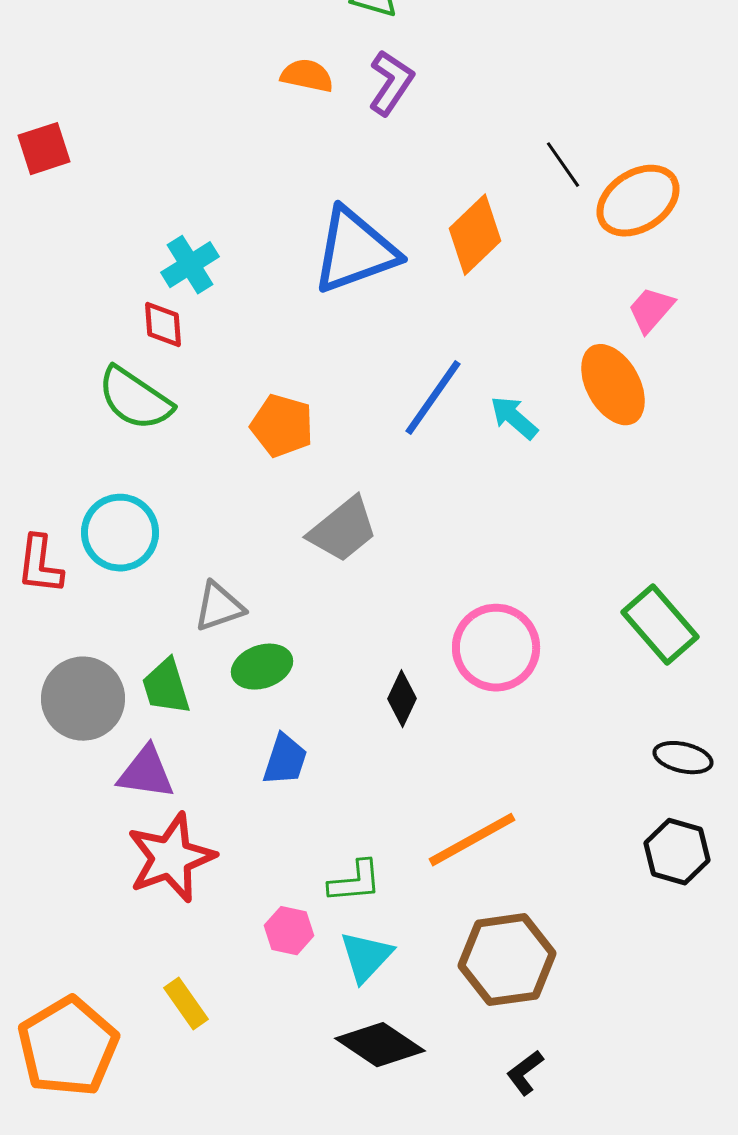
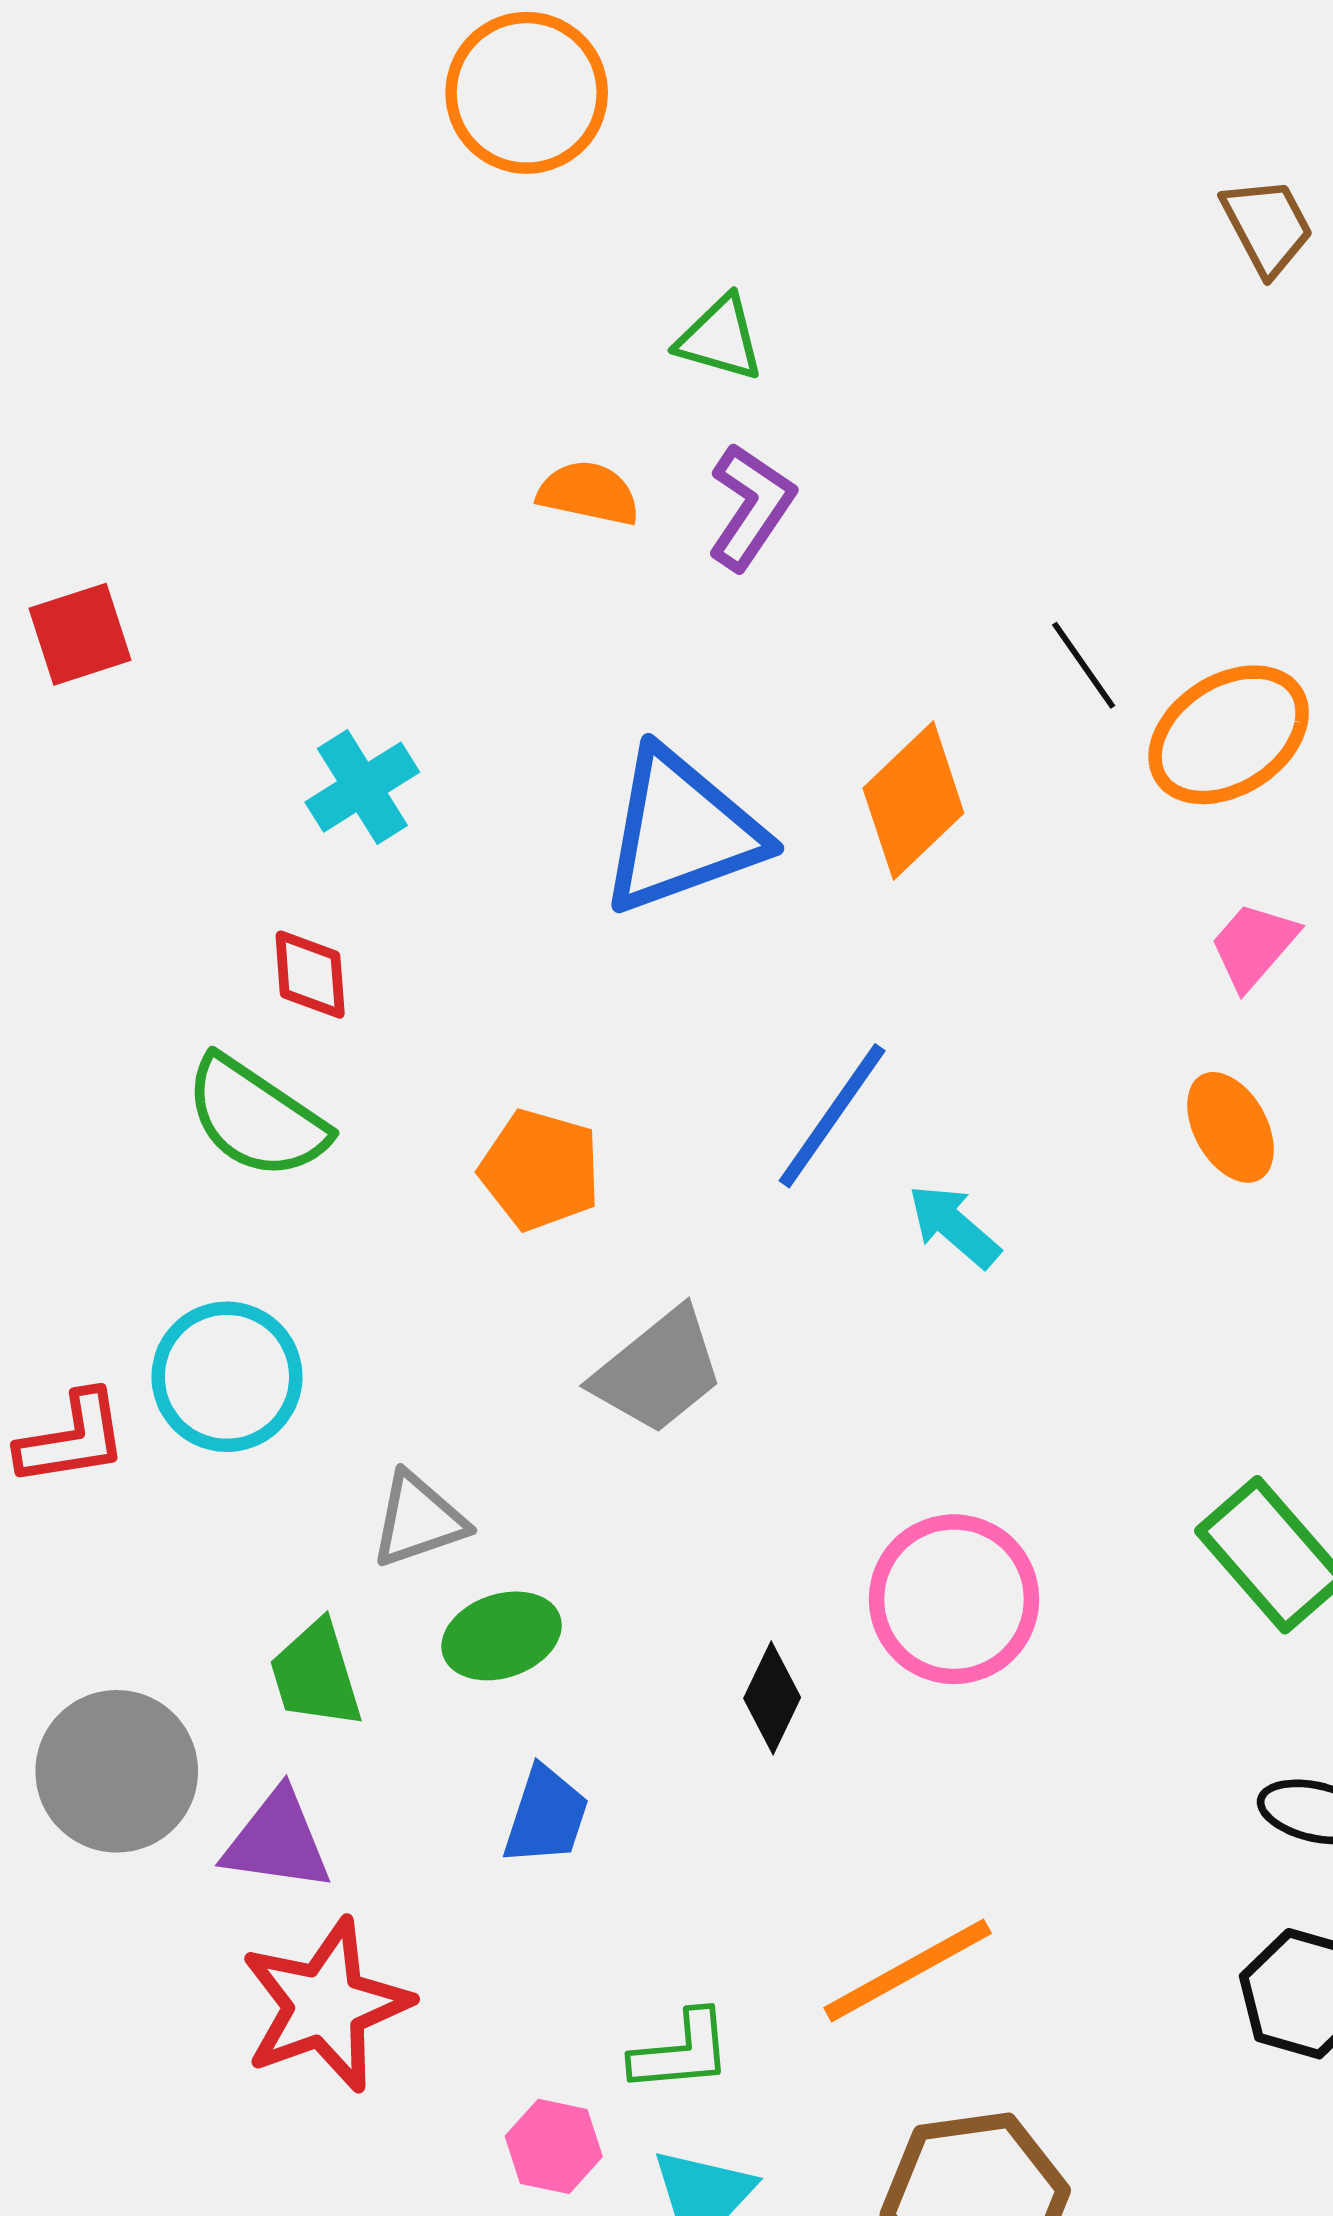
cyan cross: (190, 265) -> (362, 787), moved
orange ellipse: (613, 385) -> (1231, 1127), moved, size x0.7
cyan arrow: (514, 418) -> (954, 1226), moved
red L-shape: (40, 565) -> (72, 1439), turned -106
gray circle: (83, 699) -> (117, 1771), moved

